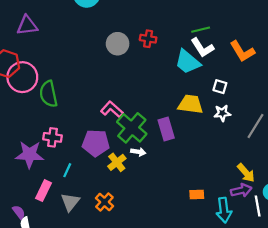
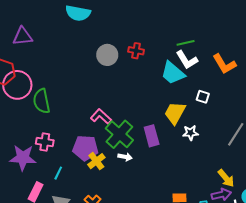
yellow trapezoid: (190, 104) -> (175, 113), turned -70
white star: (222, 113) -> (190, 133), moved
yellow cross: (117, 162) -> (96, 161), moved

